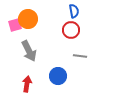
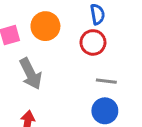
orange circle: (28, 19) -> (45, 26), moved
blue circle: (58, 76) -> (105, 111), moved

